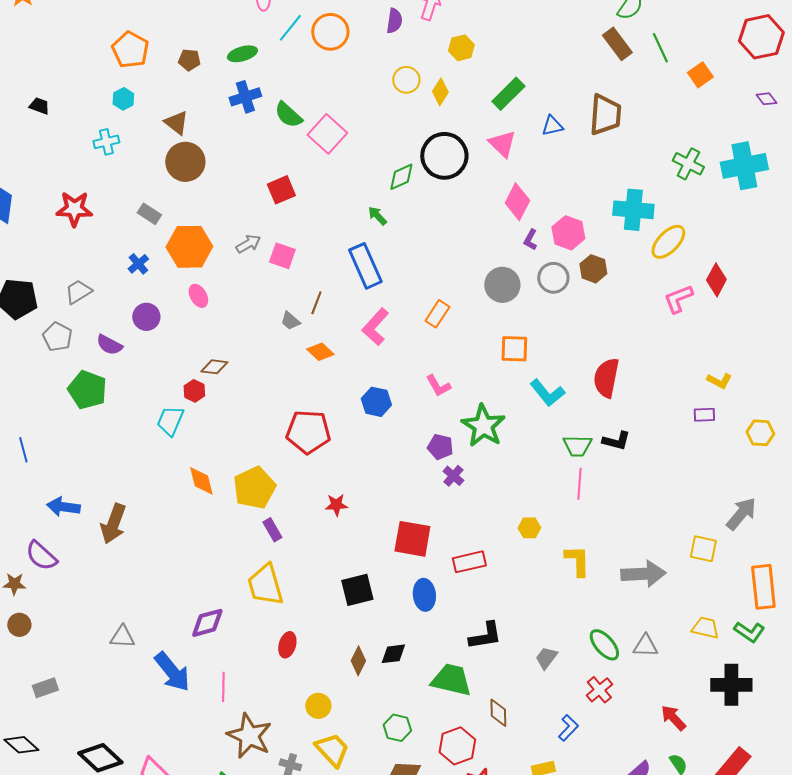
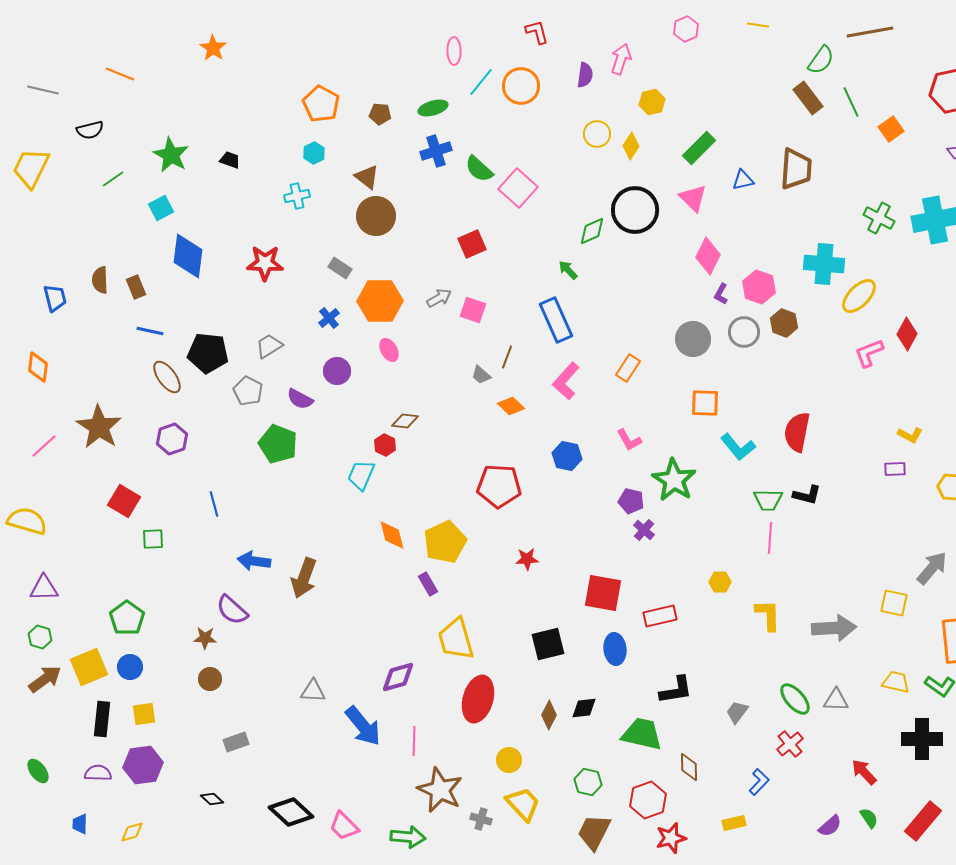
purple rectangle: (272, 530) -> (428, 584), moved
red ellipse: (287, 645) -> (478, 699), size x1.8
black diamond: (21, 745) -> (212, 799), size x0.7

